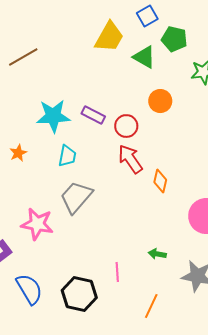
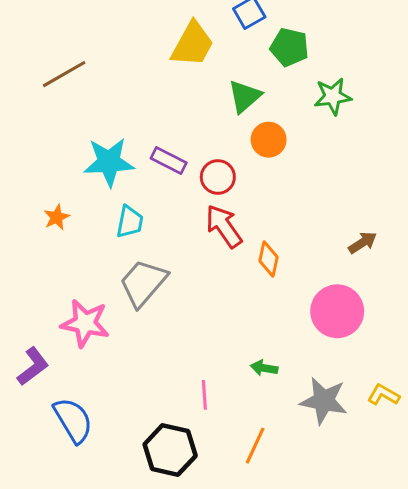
green triangle: (144, 57) -> (245, 96), moved, turned 50
black hexagon: (79, 294) -> (170, 450), moved

